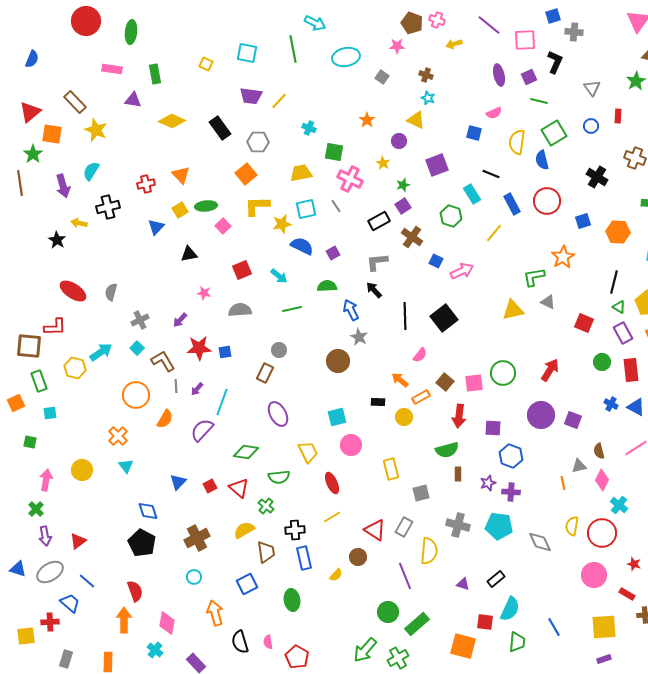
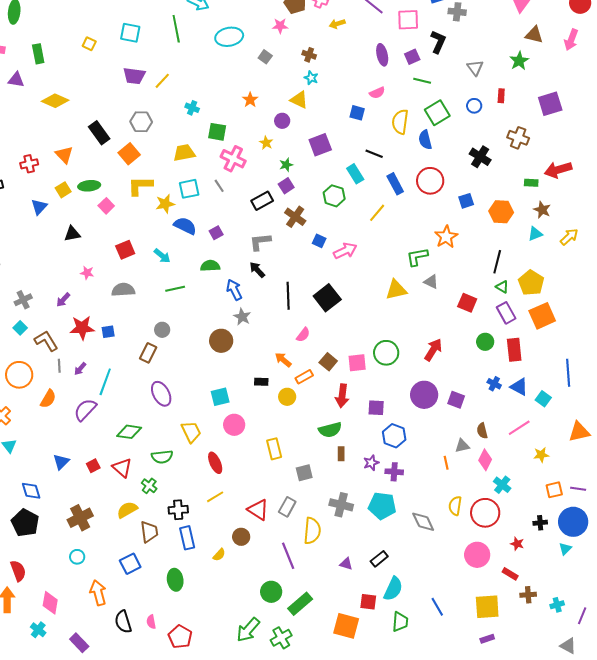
black rectangle: (220, 128) -> (99, 133), moved

